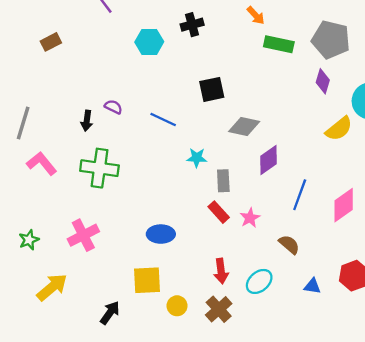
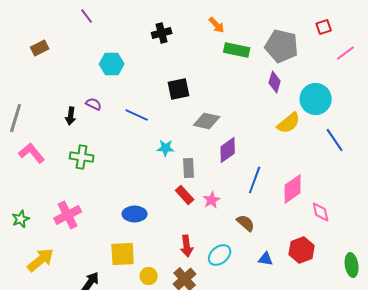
cyan hexagon: (149, 42) -> (112, 64), moved
green cross: (99, 168) -> (82, 157), size x0.7

